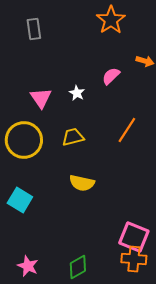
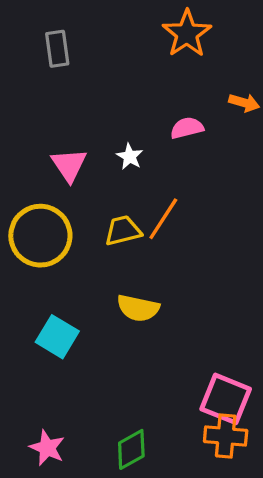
pink semicircle: (111, 76) -> (187, 128), turned 30
orange line: (127, 130) -> (163, 219), moved
cyan square: (20, 200) -> (57, 337), moved

